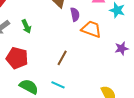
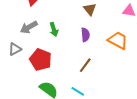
purple semicircle: (75, 14) -> (85, 35), moved

